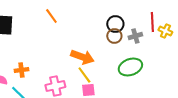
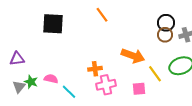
orange cross: (21, 70) -> (95, 69), moved
yellow line: (84, 75) -> (155, 74), moved

